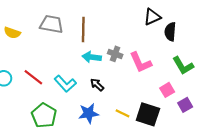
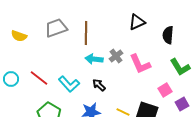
black triangle: (152, 17) -> (137, 22), moved
gray trapezoid: (51, 24) -> (56, 28), turned -30
gray cross: (115, 54) -> (116, 56), turned 32

